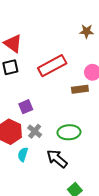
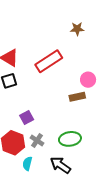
brown star: (87, 31) -> (77, 29), moved
red rectangle: (52, 66) -> (49, 61), moved

